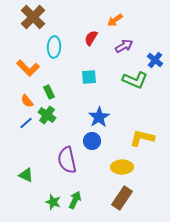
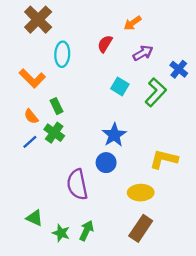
cyan square: (89, 77) -> (120, 86), moved, turned 35
green L-shape: (135, 80) -> (156, 92), turned -70
green triangle: (26, 175) -> (35, 218), moved

